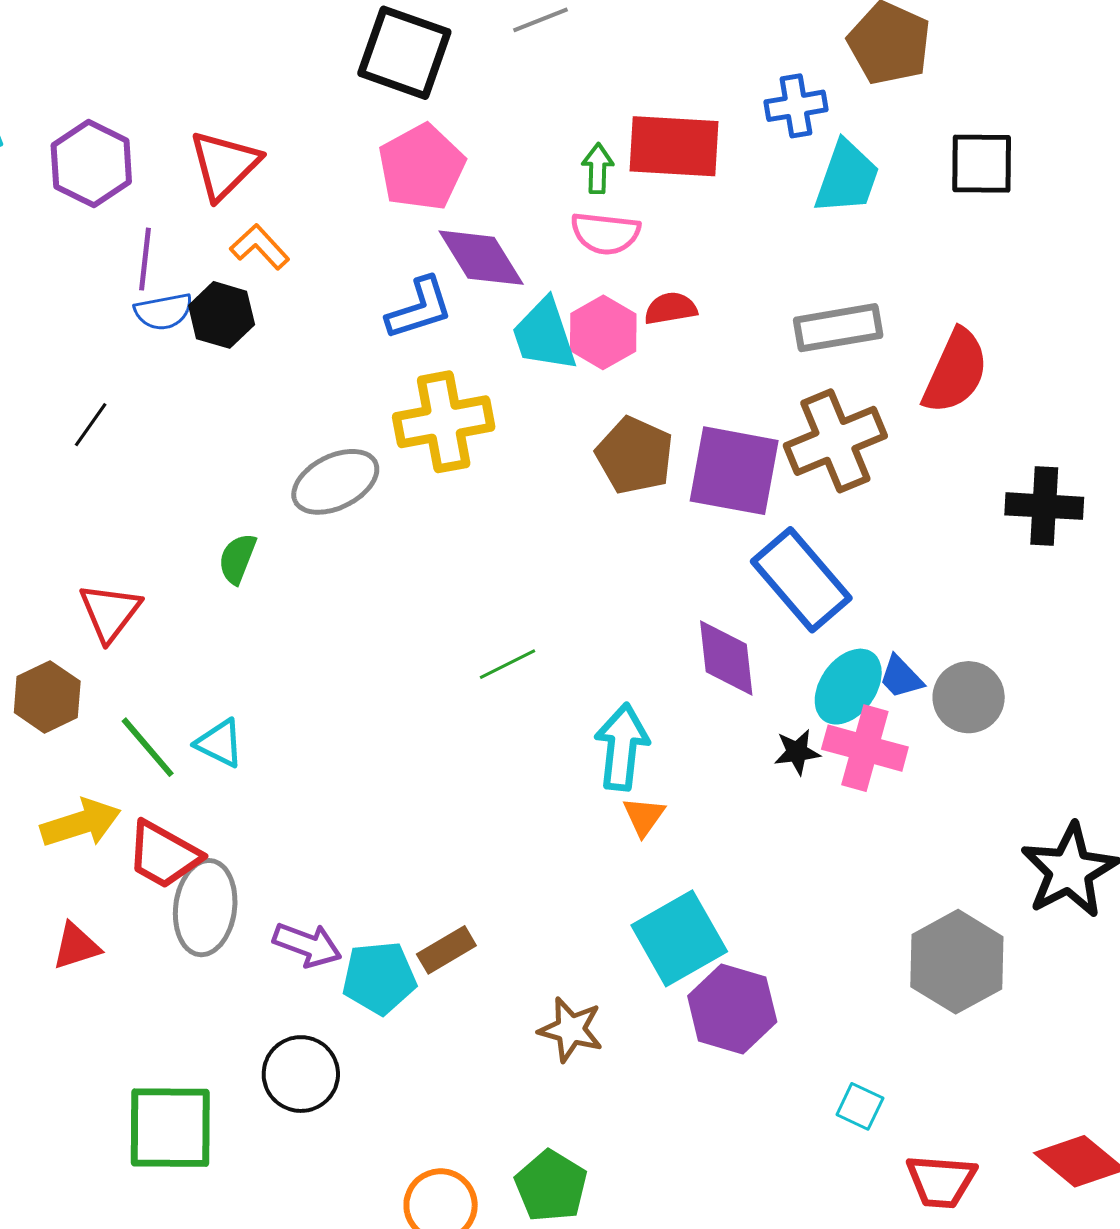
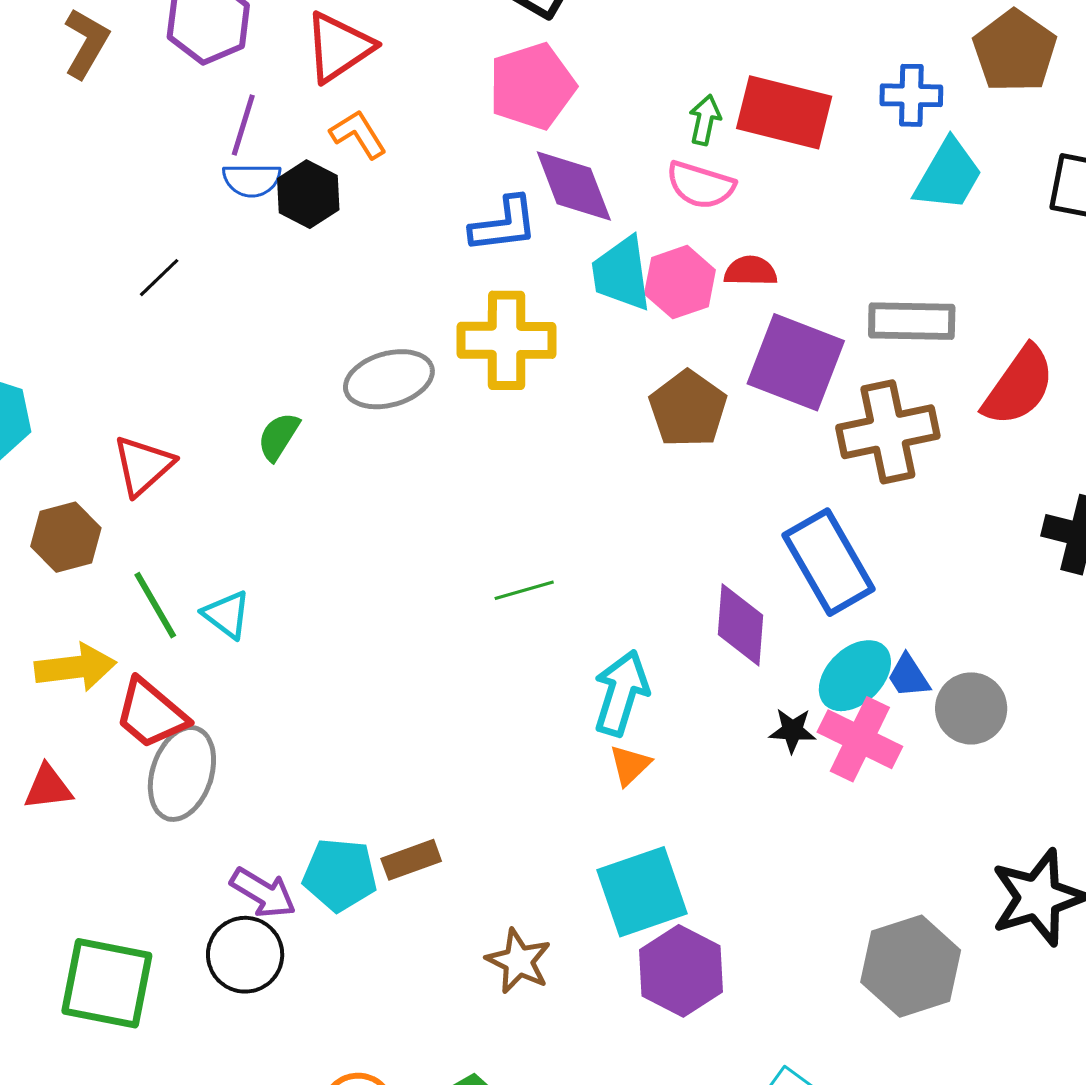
purple square: (734, 471) -> (796, 362), moved
purple arrow: (307, 945) -> (263, 893), moved

